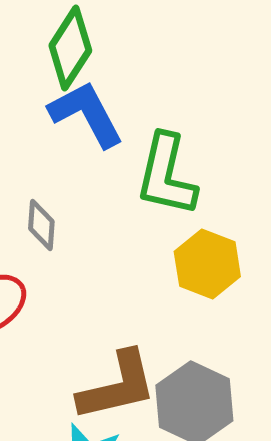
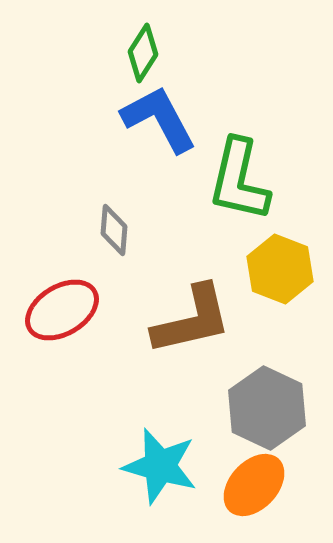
green diamond: (70, 48) -> (143, 53), size x0.7
brown L-shape: (117, 386) -> (192, 320), moved

